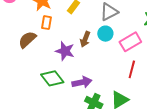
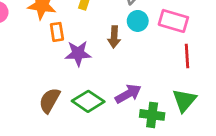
brown semicircle: (27, 40) -> (50, 100), moved
pink rectangle: (130, 42) -> (173, 21), turned 65
purple star: (65, 51) -> (78, 53), moved

